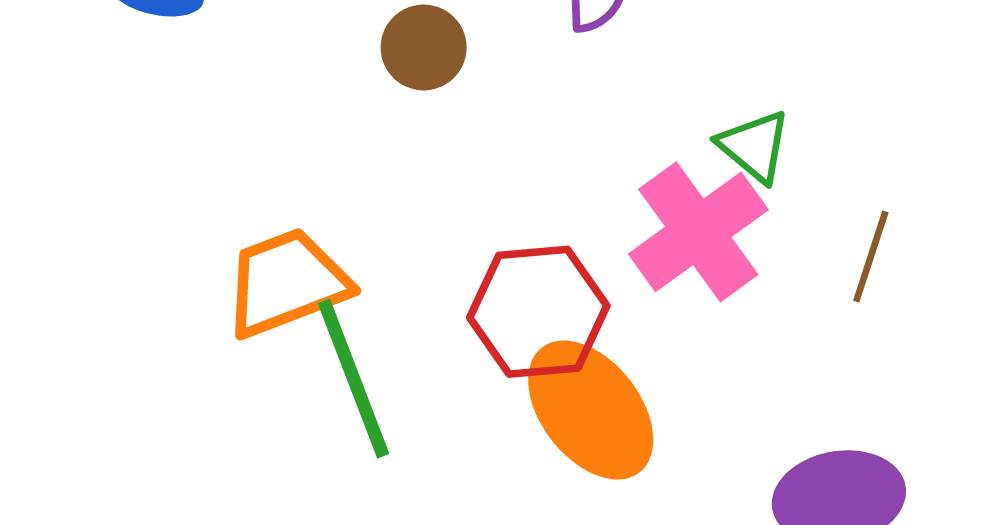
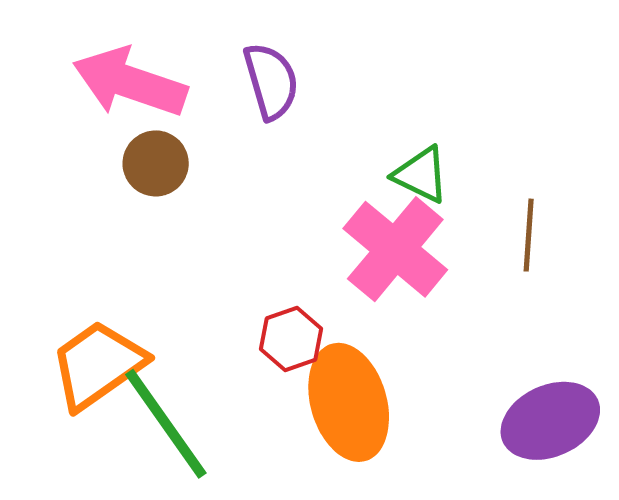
red hexagon: (538, 312) -> (291, 339), size x0.6
orange ellipse: (591, 410) -> (349, 402), turned 36

